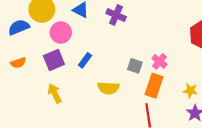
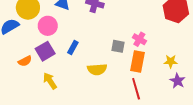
orange semicircle: (18, 63) -> (25, 61), moved

